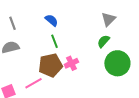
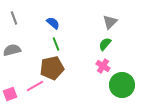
gray line: (12, 23) -> (14, 18), moved
pink cross: (71, 63) -> (103, 66), moved, turned -32
green circle: (117, 63) -> (122, 85), moved

